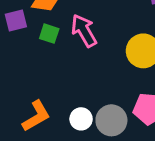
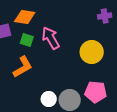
orange L-shape: (36, 116) -> (23, 67), moved

